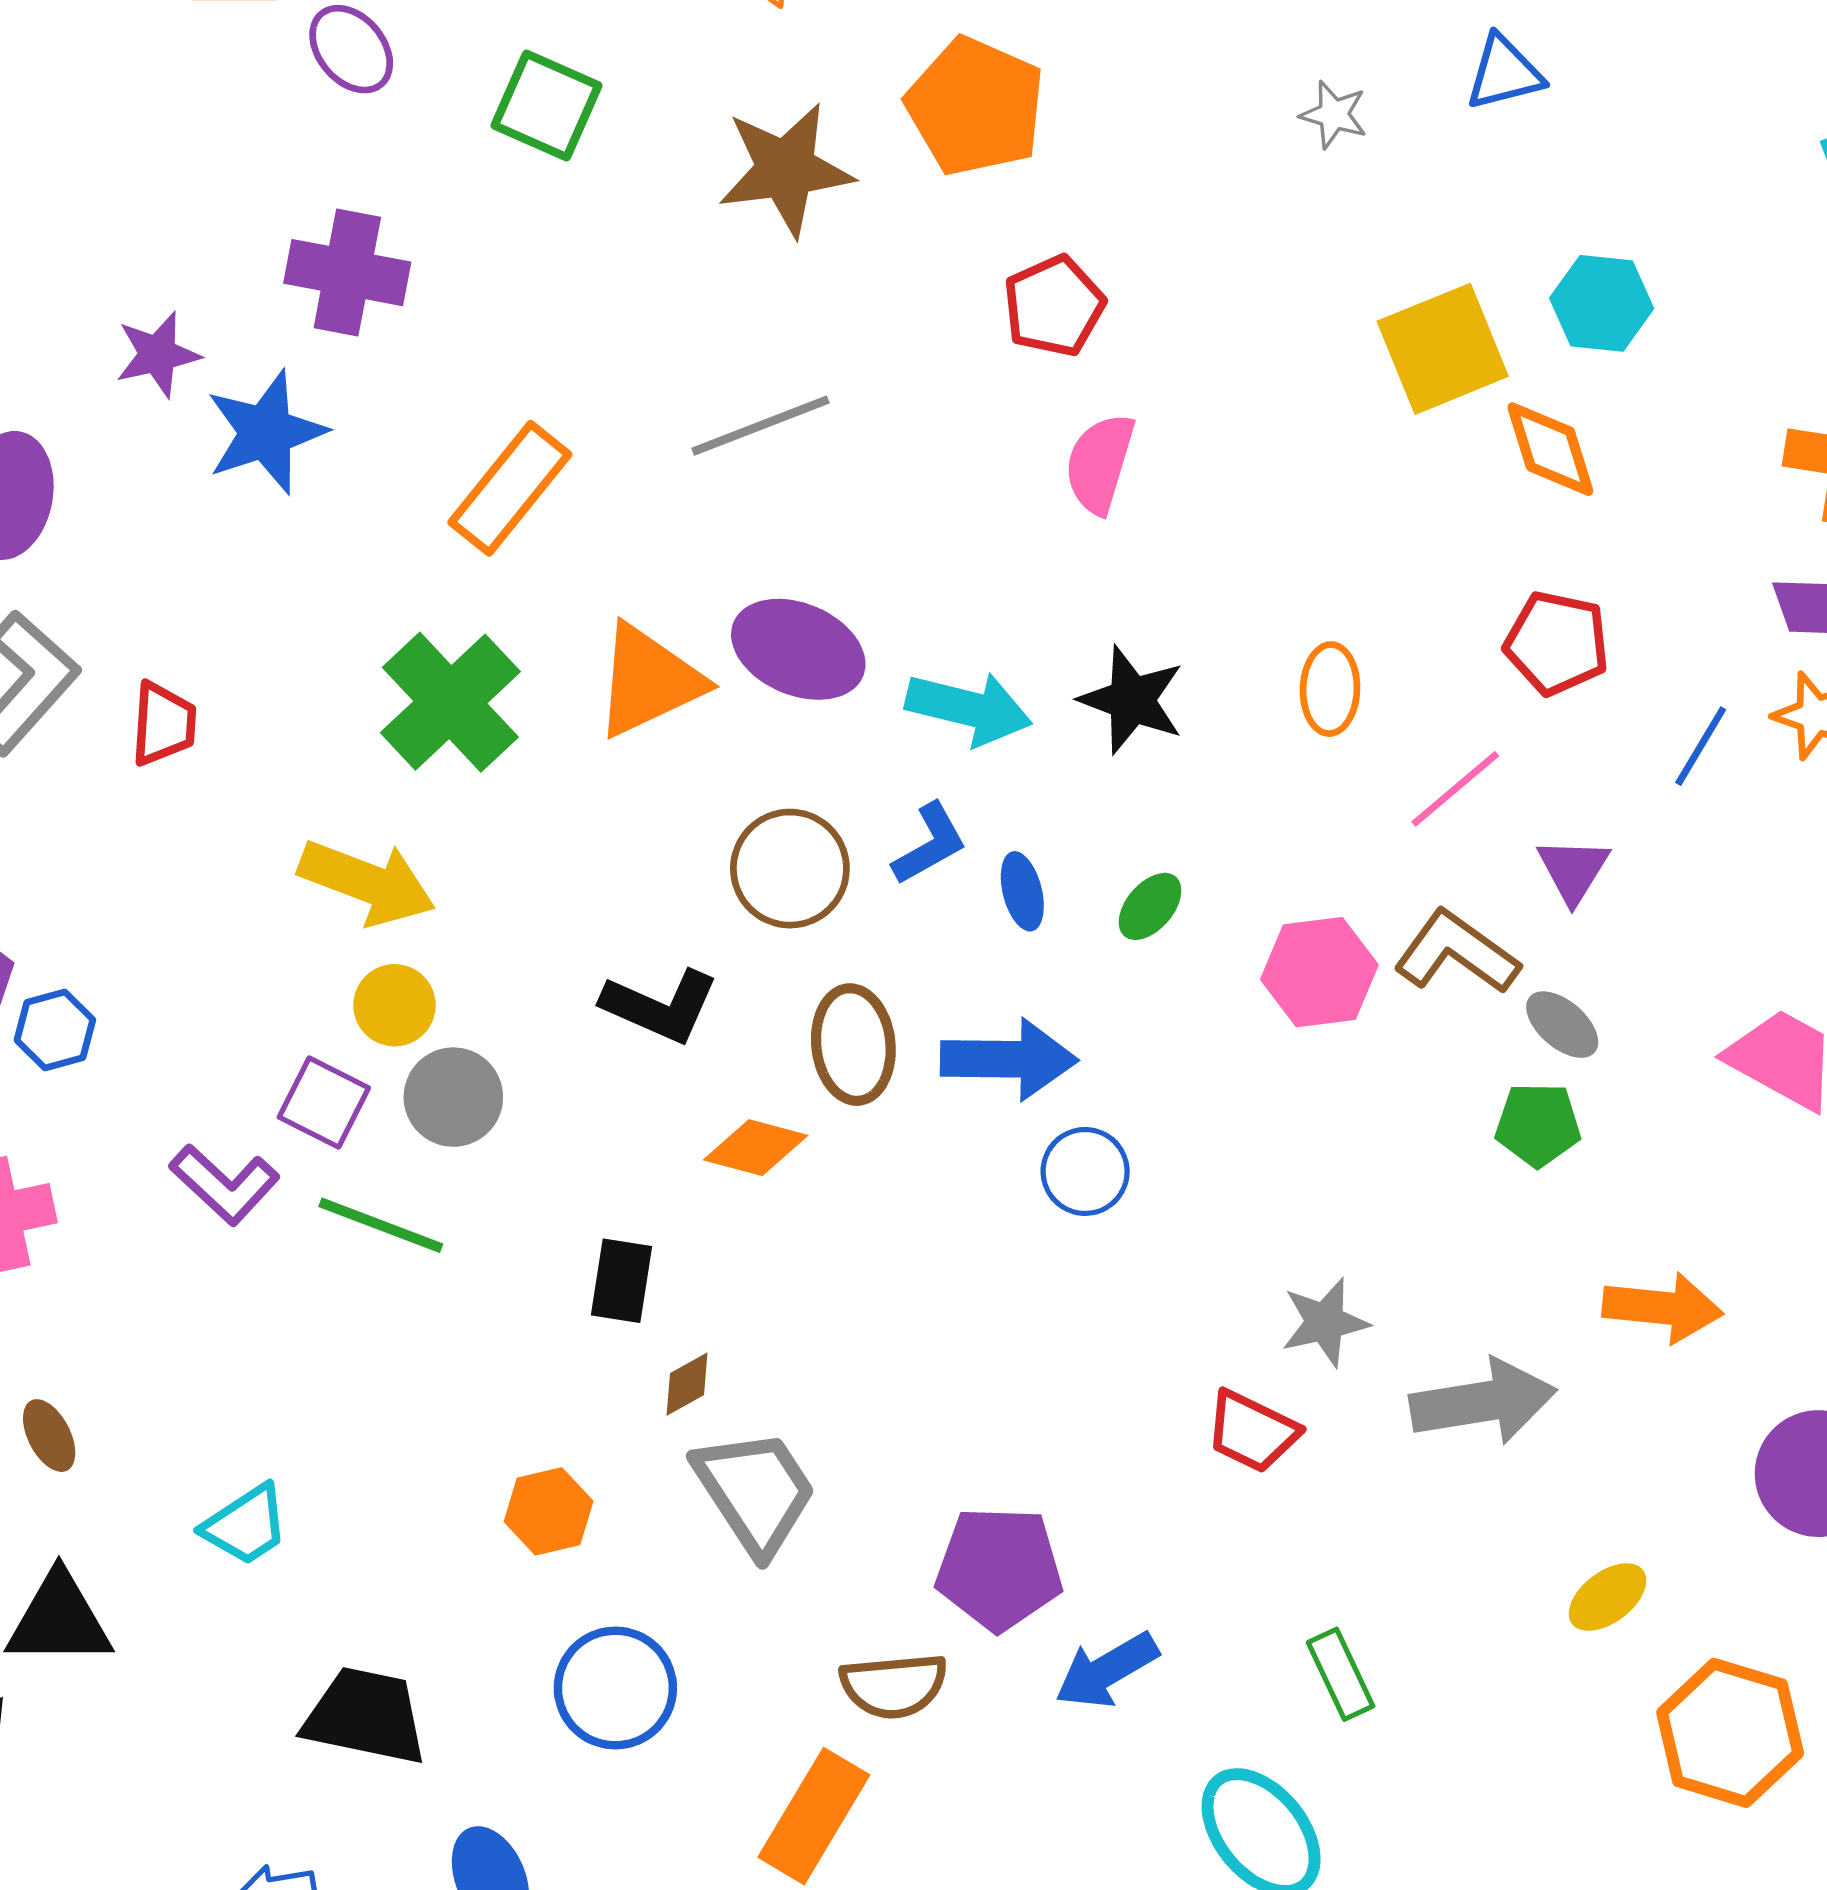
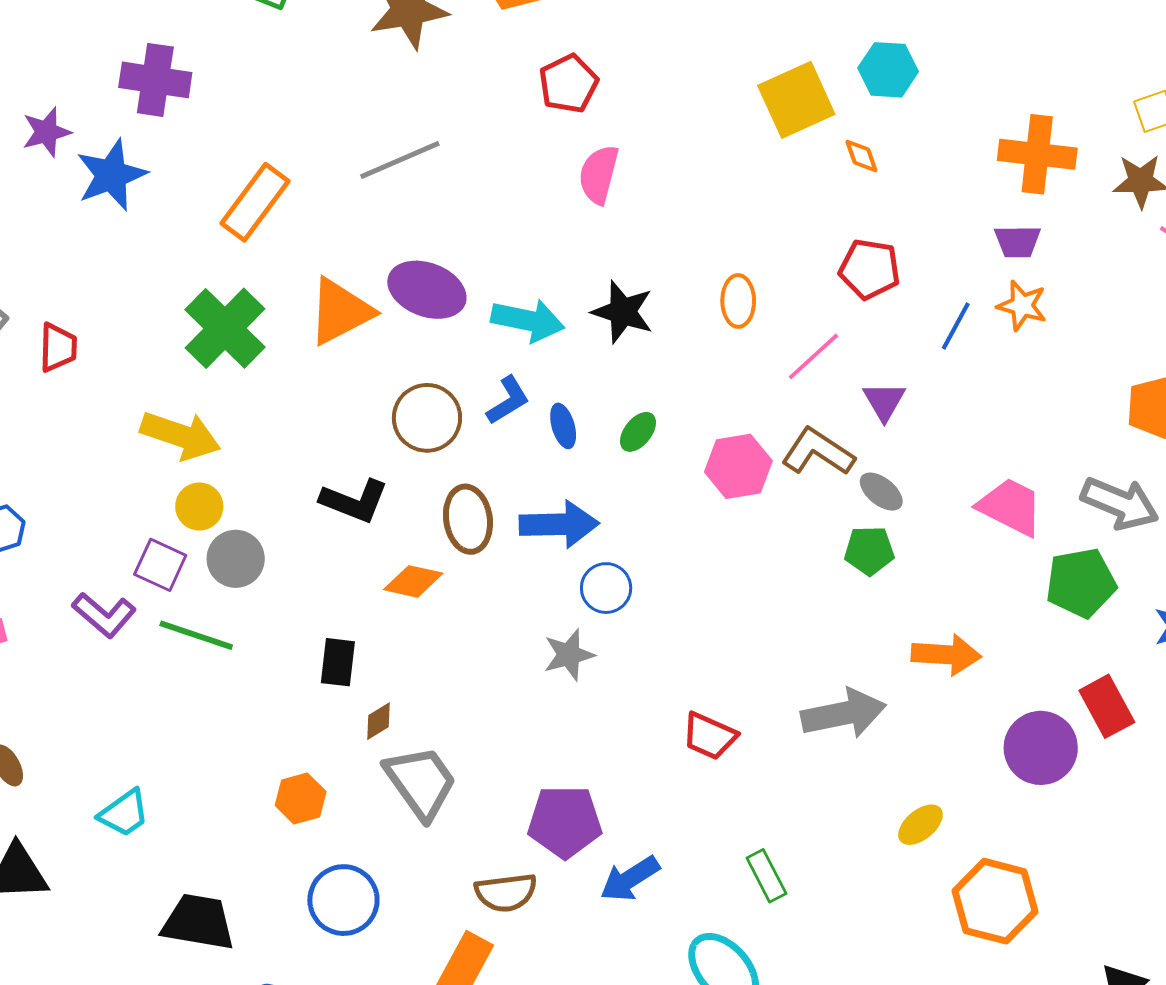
orange diamond: (1550, 449) -> (861, 156), size x0.6
gray star: (1325, 1322) -> (569, 655), moved

